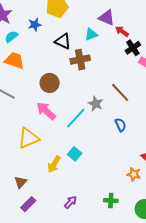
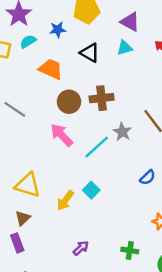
purple triangle: (107, 18) -> (130, 22), moved
orange trapezoid: (14, 60) -> (51, 69), moved
brown cross: (80, 60) -> (102, 98), moved
blue semicircle: (120, 125) -> (147, 177), moved, turned 64
yellow triangle: (28, 138) -> (28, 185), moved, turned 35
purple rectangle: (28, 204) -> (17, 243), moved, turned -70

